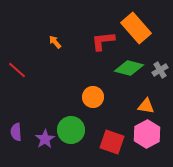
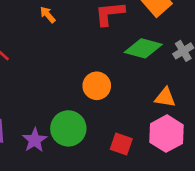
red square: (112, 142) -> (121, 144), size x0.7

